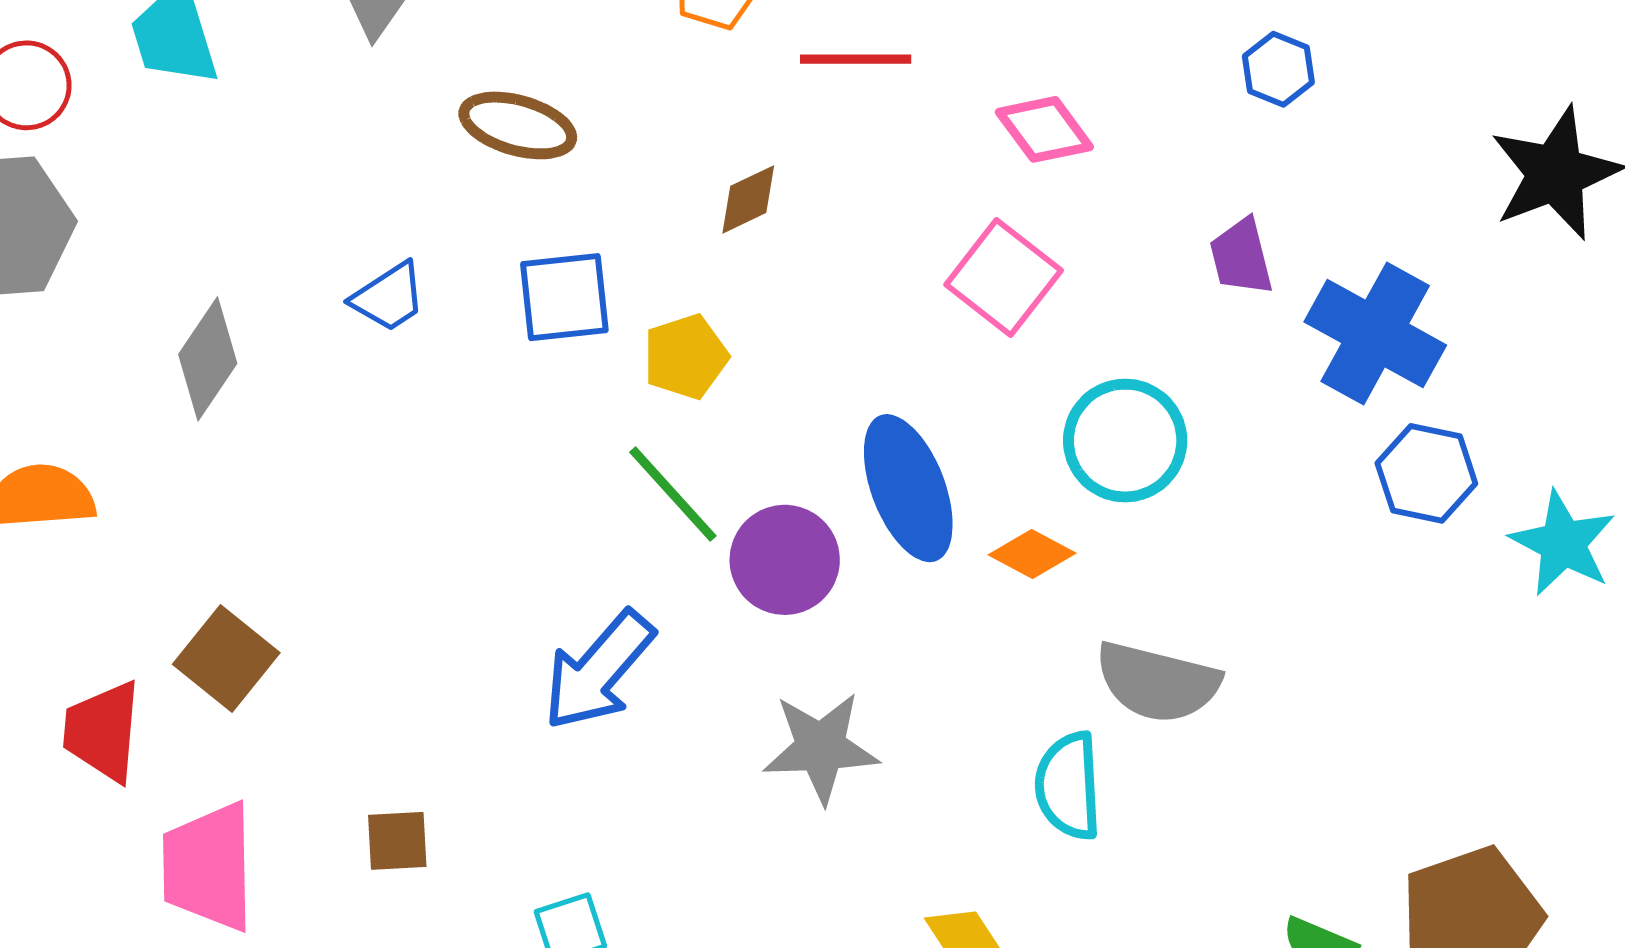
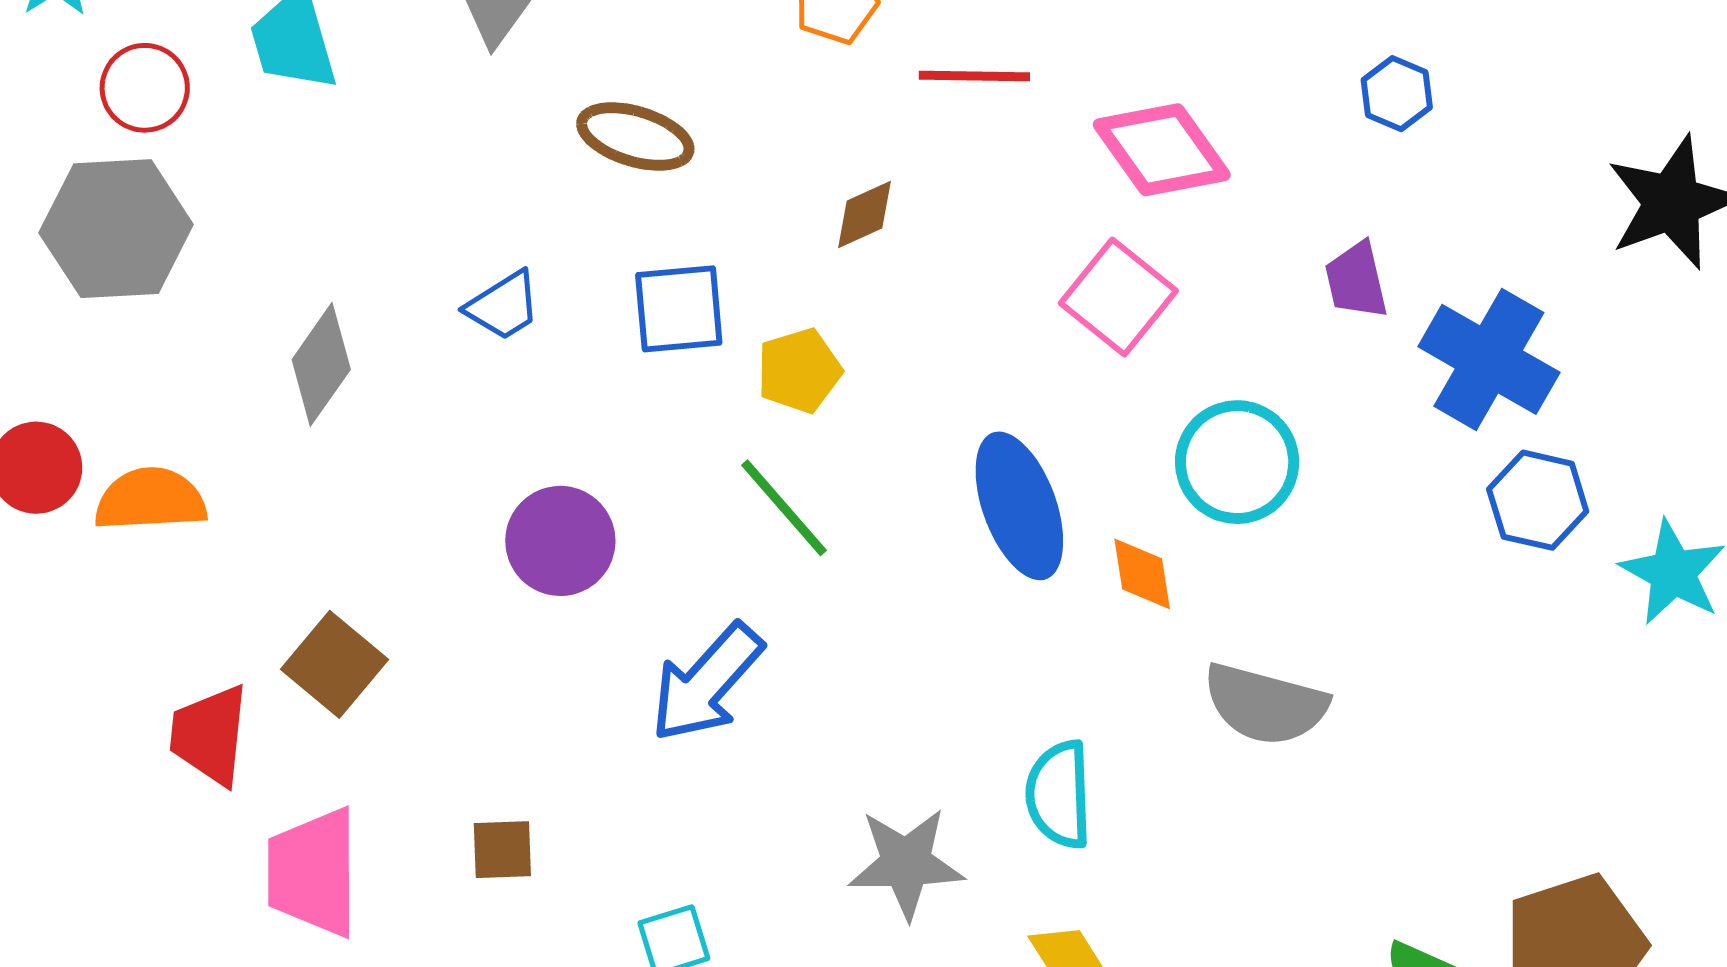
pink diamond: (1044, 129) -> (1162, 150), size x1.4
orange diamond: (1032, 554) -> (1142, 574), turned 52
purple circle: (785, 560) -> (560, 541), moved
gray star: (821, 748) -> (906, 863), moved
cyan semicircle: (1068, 786) -> (1059, 795), moved

